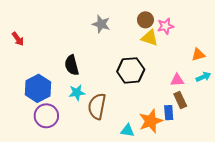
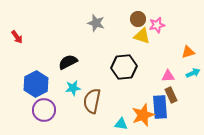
black semicircle: (72, 65) -> (68, 62), turned 78
blue rectangle: (169, 113) -> (160, 107), size x1.6

